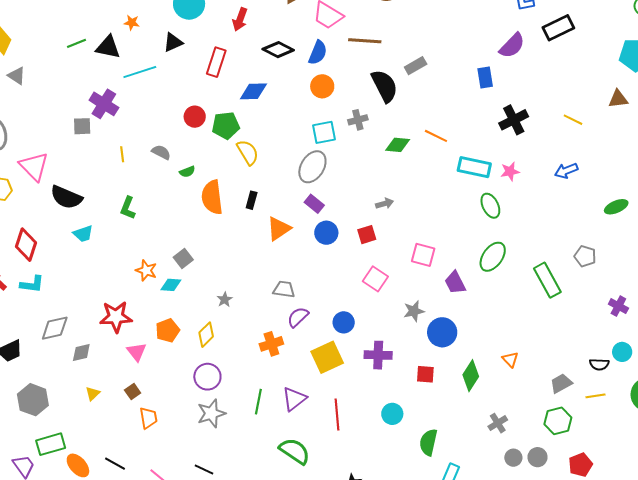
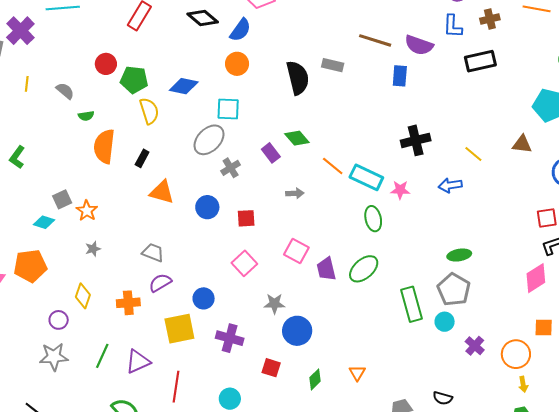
brown line: (365, 41) -> (375, 40), moved
purple semicircle: (512, 46) -> (419, 45), moved, turned 52
gray rectangle: (416, 66) -> (333, 65), turned 30
blue rectangle: (485, 78) -> (400, 76), moved
blue diamond: (253, 91) -> (184, 86), moved
gray cross: (358, 120) -> (231, 168), moved, turned -30
orange line: (436, 136) -> (333, 166), moved
green diamond: (398, 145) -> (297, 138), turned 30
blue arrow: (566, 171) -> (450, 185), moved
purple rectangle: (314, 204) -> (271, 153), moved
gray arrow: (385, 204) -> (295, 193), moved
green ellipse: (616, 207) -> (459, 255), moved
green L-shape: (128, 208) -> (17, 157), moved
orange triangle: (279, 229) -> (162, 192), turned 36
gray pentagon: (585, 256) -> (454, 290), size x1.5
orange star: (146, 270) -> (87, 211), moved
purple trapezoid: (455, 283) -> (326, 269), moved
orange pentagon: (168, 331) -> (30, 266), size x1.4
yellow diamond: (206, 335) -> (83, 296), moved, turned -40
cyan circle: (622, 352) -> (445, 322), moved
green diamond: (471, 376) -> (315, 379), size x0.7
purple circle: (207, 377) -> (59, 320), size x0.7

